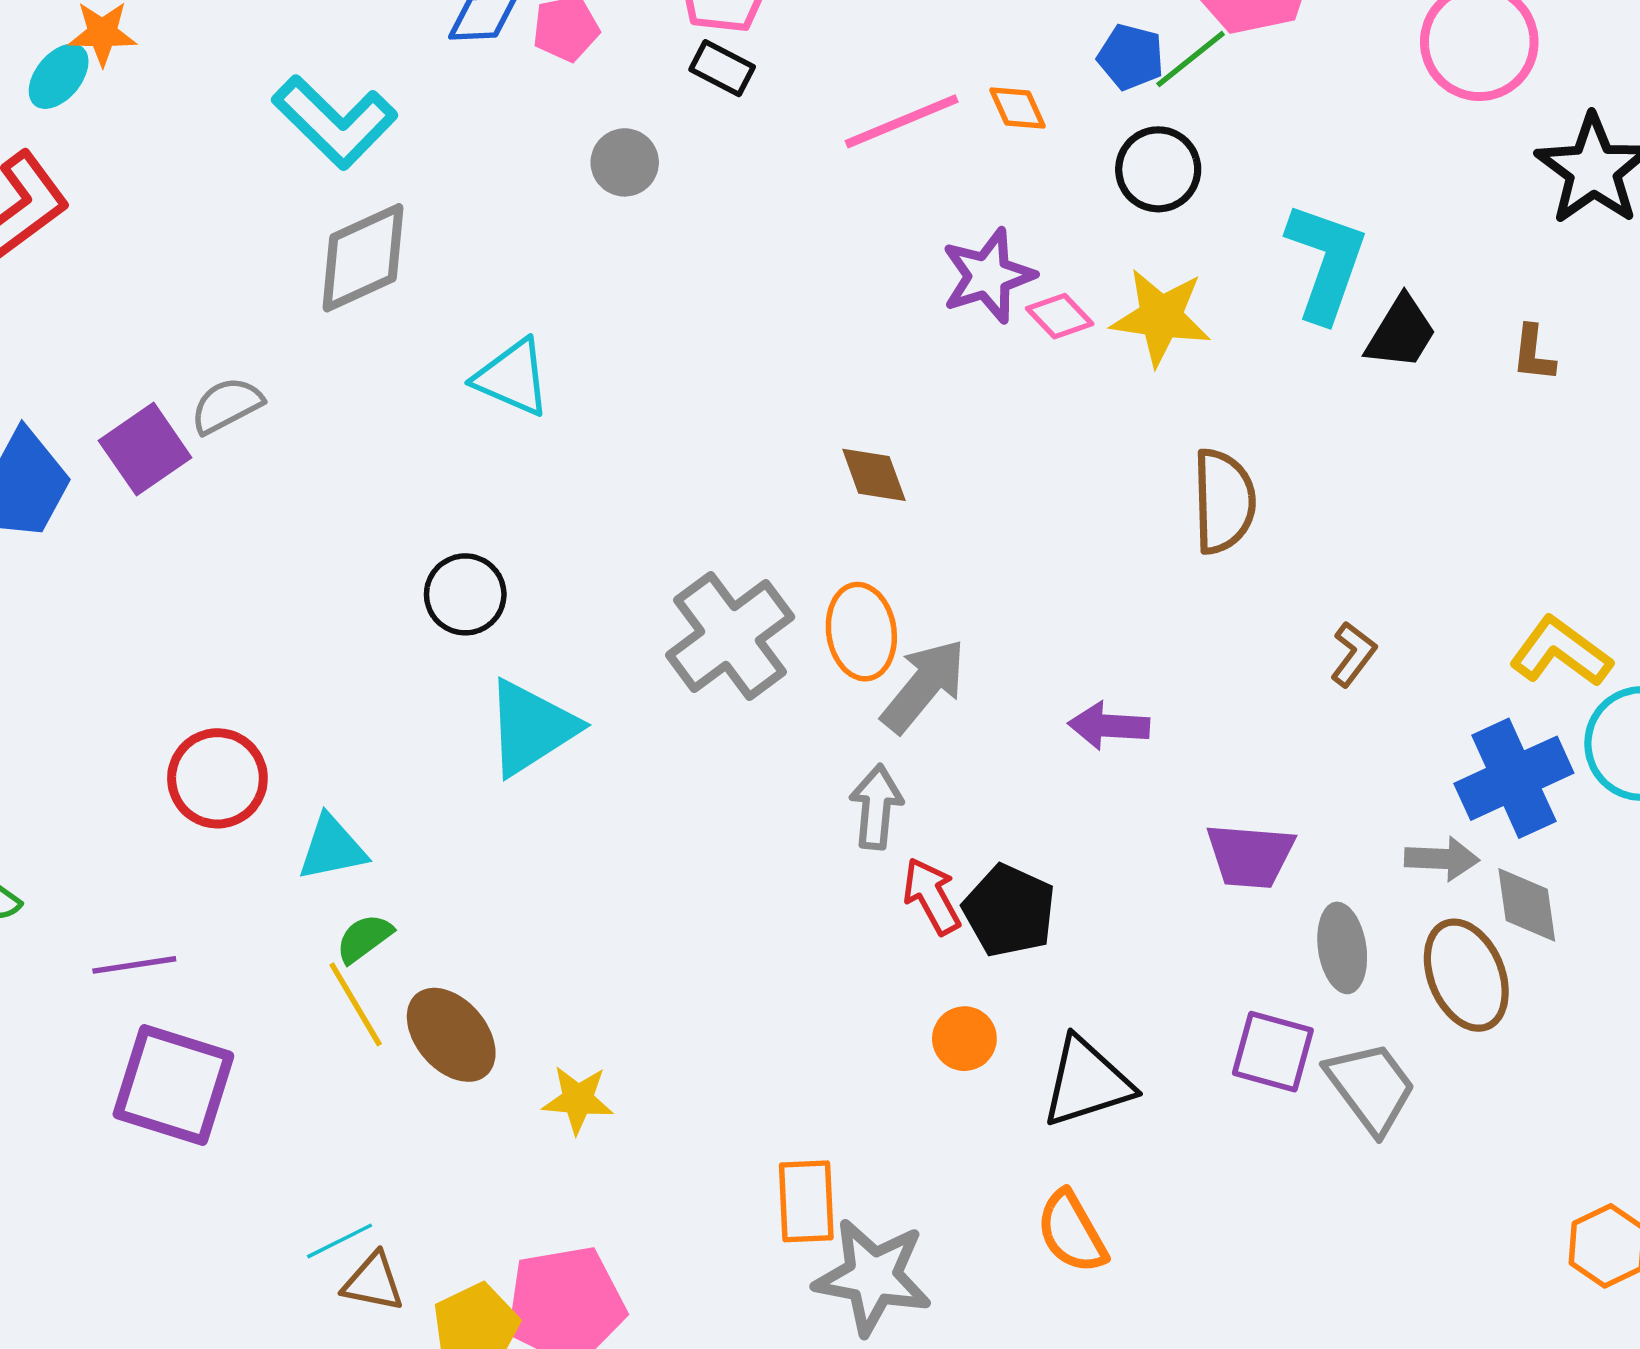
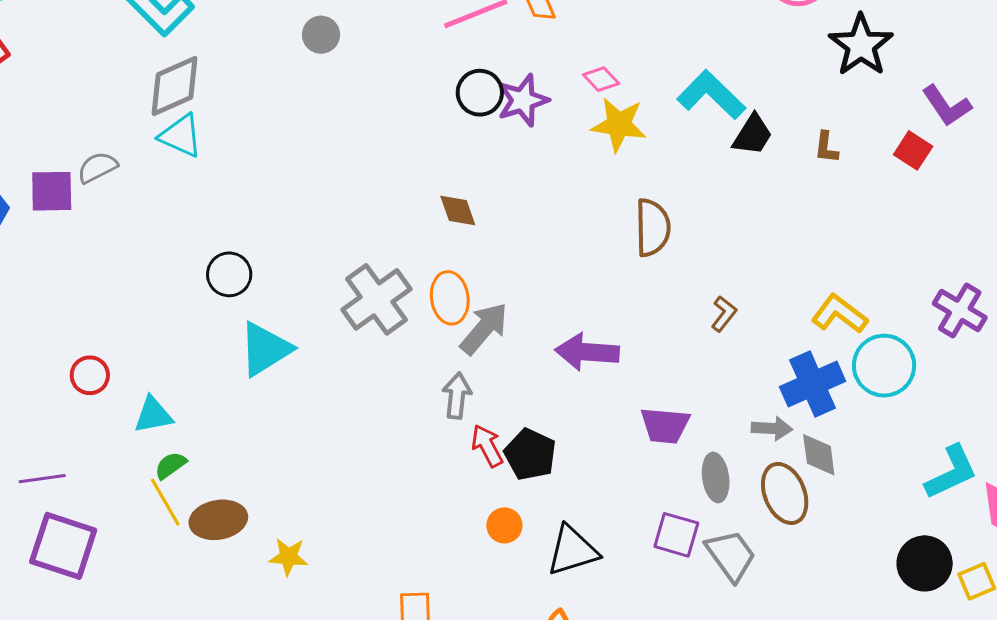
black circle: (1158, 169) -> (480, 93), moved
cyan L-shape: (1326, 262) -> (711, 95), turned -66
pink diamond: (1060, 316) -> (601, 79), moved
cyan triangle: (512, 378) -> (181, 136), moved
purple square: (145, 449) -> (52, 191), turned 33
purple arrow: (1109, 726) -> (587, 352), size x1.4
red circle: (217, 778) -> (90, 375), size x0.7
brown ellipse: (451, 1035) -> (218, 520), turned -60

